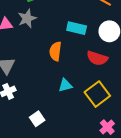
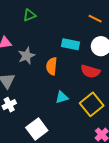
gray star: (27, 18) -> (26, 56), moved
white square: (37, 119) -> (37, 129), size x1.5

